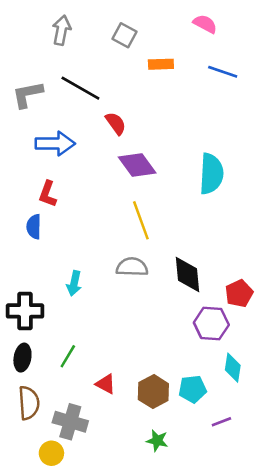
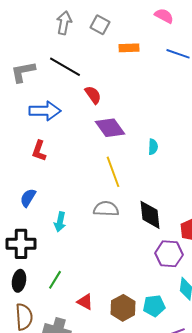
gray arrow: (62, 30) -> (64, 23), moved
cyan semicircle: (211, 174) -> (153, 147), moved, size x0.5
blue semicircle: (34, 227) -> (28, 198), moved, turned 30

